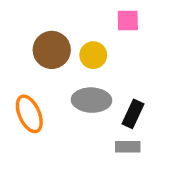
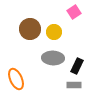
pink square: (128, 21) -> (74, 12), turned -32
orange ellipse: (29, 114) -> (16, 79), moved

